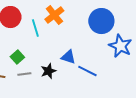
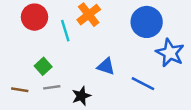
black star: (48, 71) -> (81, 96), moved
blue line: (87, 71) -> (143, 84), moved

